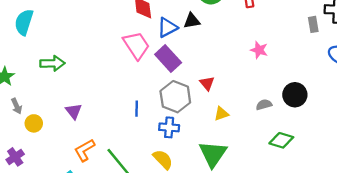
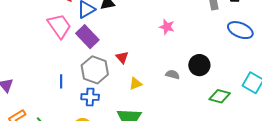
gray semicircle: (264, 105) -> (173, 75), turned 32
green diamond: (281, 140) -> (220, 96), moved

